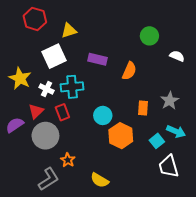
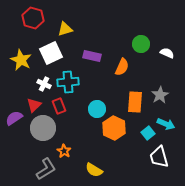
green circle: (149, 36) -> (141, 44), moved
yellow star: (20, 78) -> (21, 60), moved
orange rectangle: (143, 108) -> (135, 102), size x1.5

